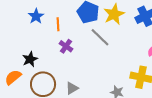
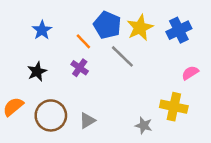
orange line: (58, 24) -> (83, 41), moved, turned -40
black star: (30, 59) -> (37, 72), moved

